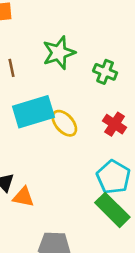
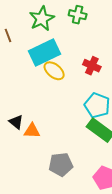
green cross: (105, 72) -> (78, 15), moved
cyan rectangle: (33, 112) -> (45, 52), moved

